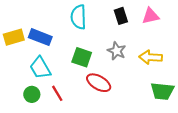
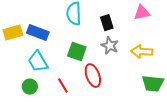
black rectangle: (121, 16) -> (107, 23), moved
red ellipse: (99, 83) -> (93, 76), turned 40
red line: (57, 93) -> (63, 86), moved

